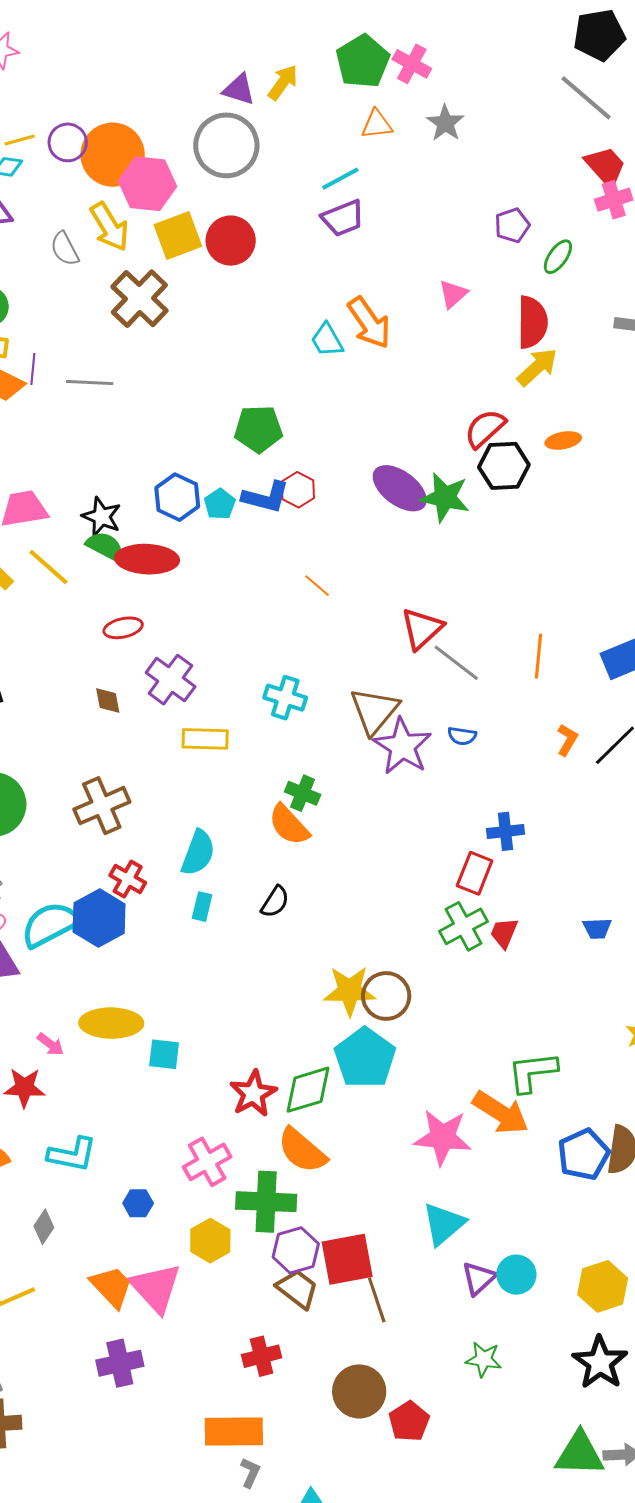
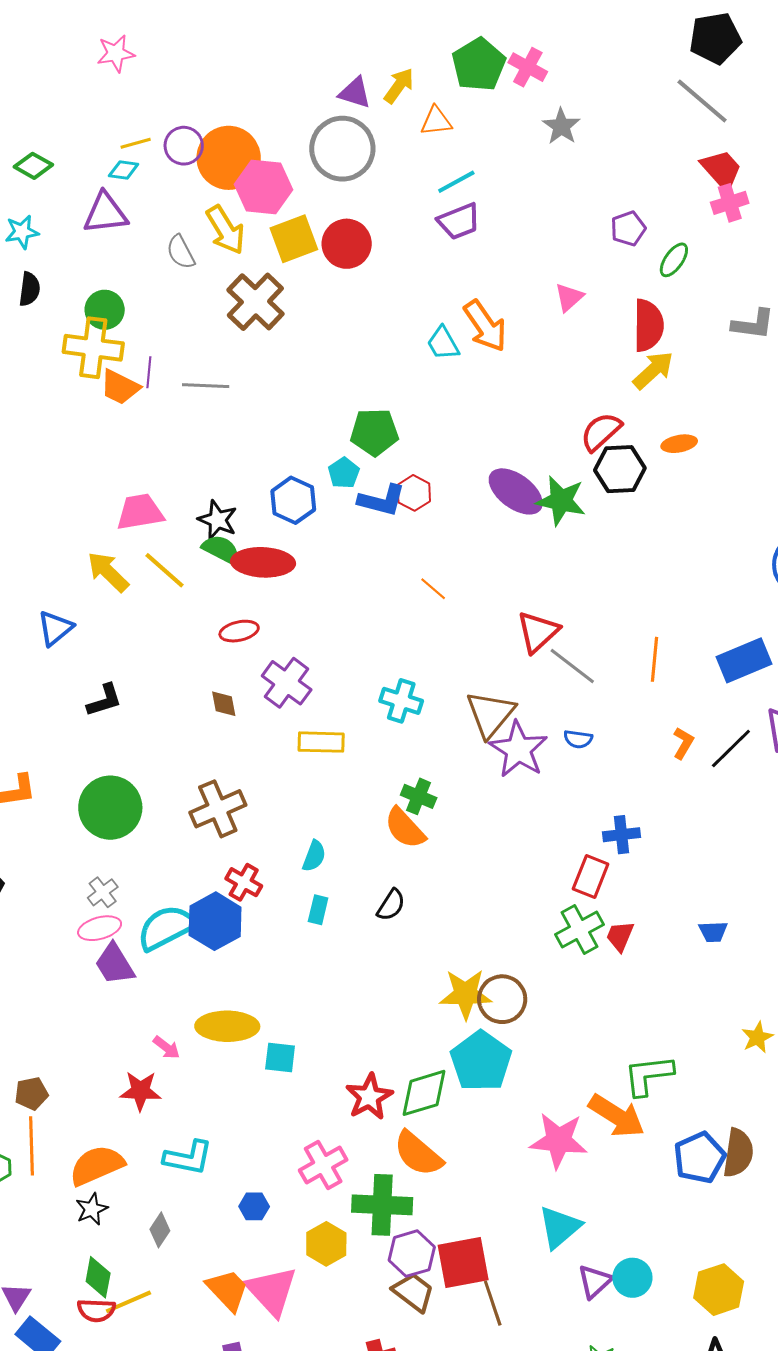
orange triangle: (377, 124) -> (436, 121), moved
cyan pentagon: (220, 504) -> (344, 473), moved
cyan semicircle: (198, 853) -> (314, 856), size x0.7

